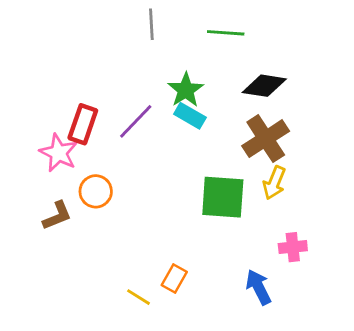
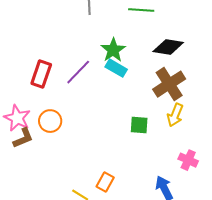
pink star: (59, 153) -> (17, 118), moved
green square: (223, 197) -> (139, 125), size x0.6
pink cross: (293, 247) -> (188, 160), turned 30

